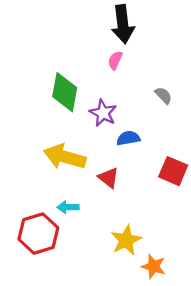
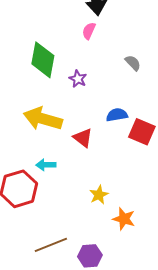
purple star: (103, 113) -> (78, 79), size x0.7
blue semicircle: (128, 138) -> (117, 115), moved
yellow star: (126, 240) -> (99, 195), size x0.7

